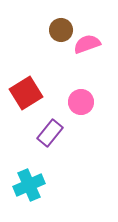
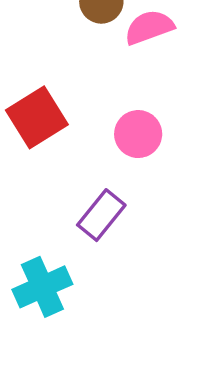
purple rectangle: (50, 133) -> (101, 215), moved

